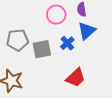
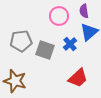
gray square: (42, 49) -> (45, 50), turned 30

